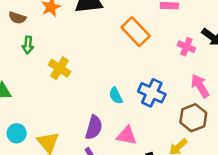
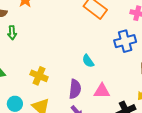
yellow cross: (59, 68) -> (39, 76), moved
blue cross: (152, 93) -> (125, 41), moved, turned -30

